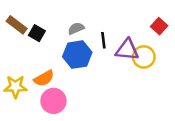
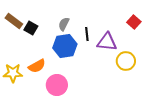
gray semicircle: (76, 28) -> (64, 24), turned -40
yellow circle: (144, 57) -> (126, 61), moved
pink circle: (53, 101) -> (57, 85), moved

